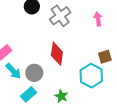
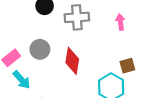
gray cross: (60, 16) -> (77, 17), turned 30
gray circle: (34, 73) -> (40, 49), moved

